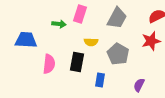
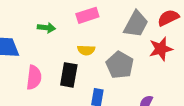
pink rectangle: (80, 14) -> (87, 15), moved, turned 54
gray trapezoid: (117, 18) -> (136, 24), moved

